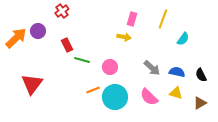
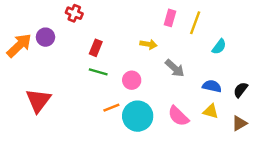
red cross: (62, 11) -> (74, 13), turned -32
pink rectangle: (132, 19) -> (170, 18), moved
red rectangle: (67, 45) -> (96, 48), moved, turned 48
gray arrow: (152, 68) -> (175, 68), moved
black semicircle: (201, 75) -> (241, 90), turned 64

